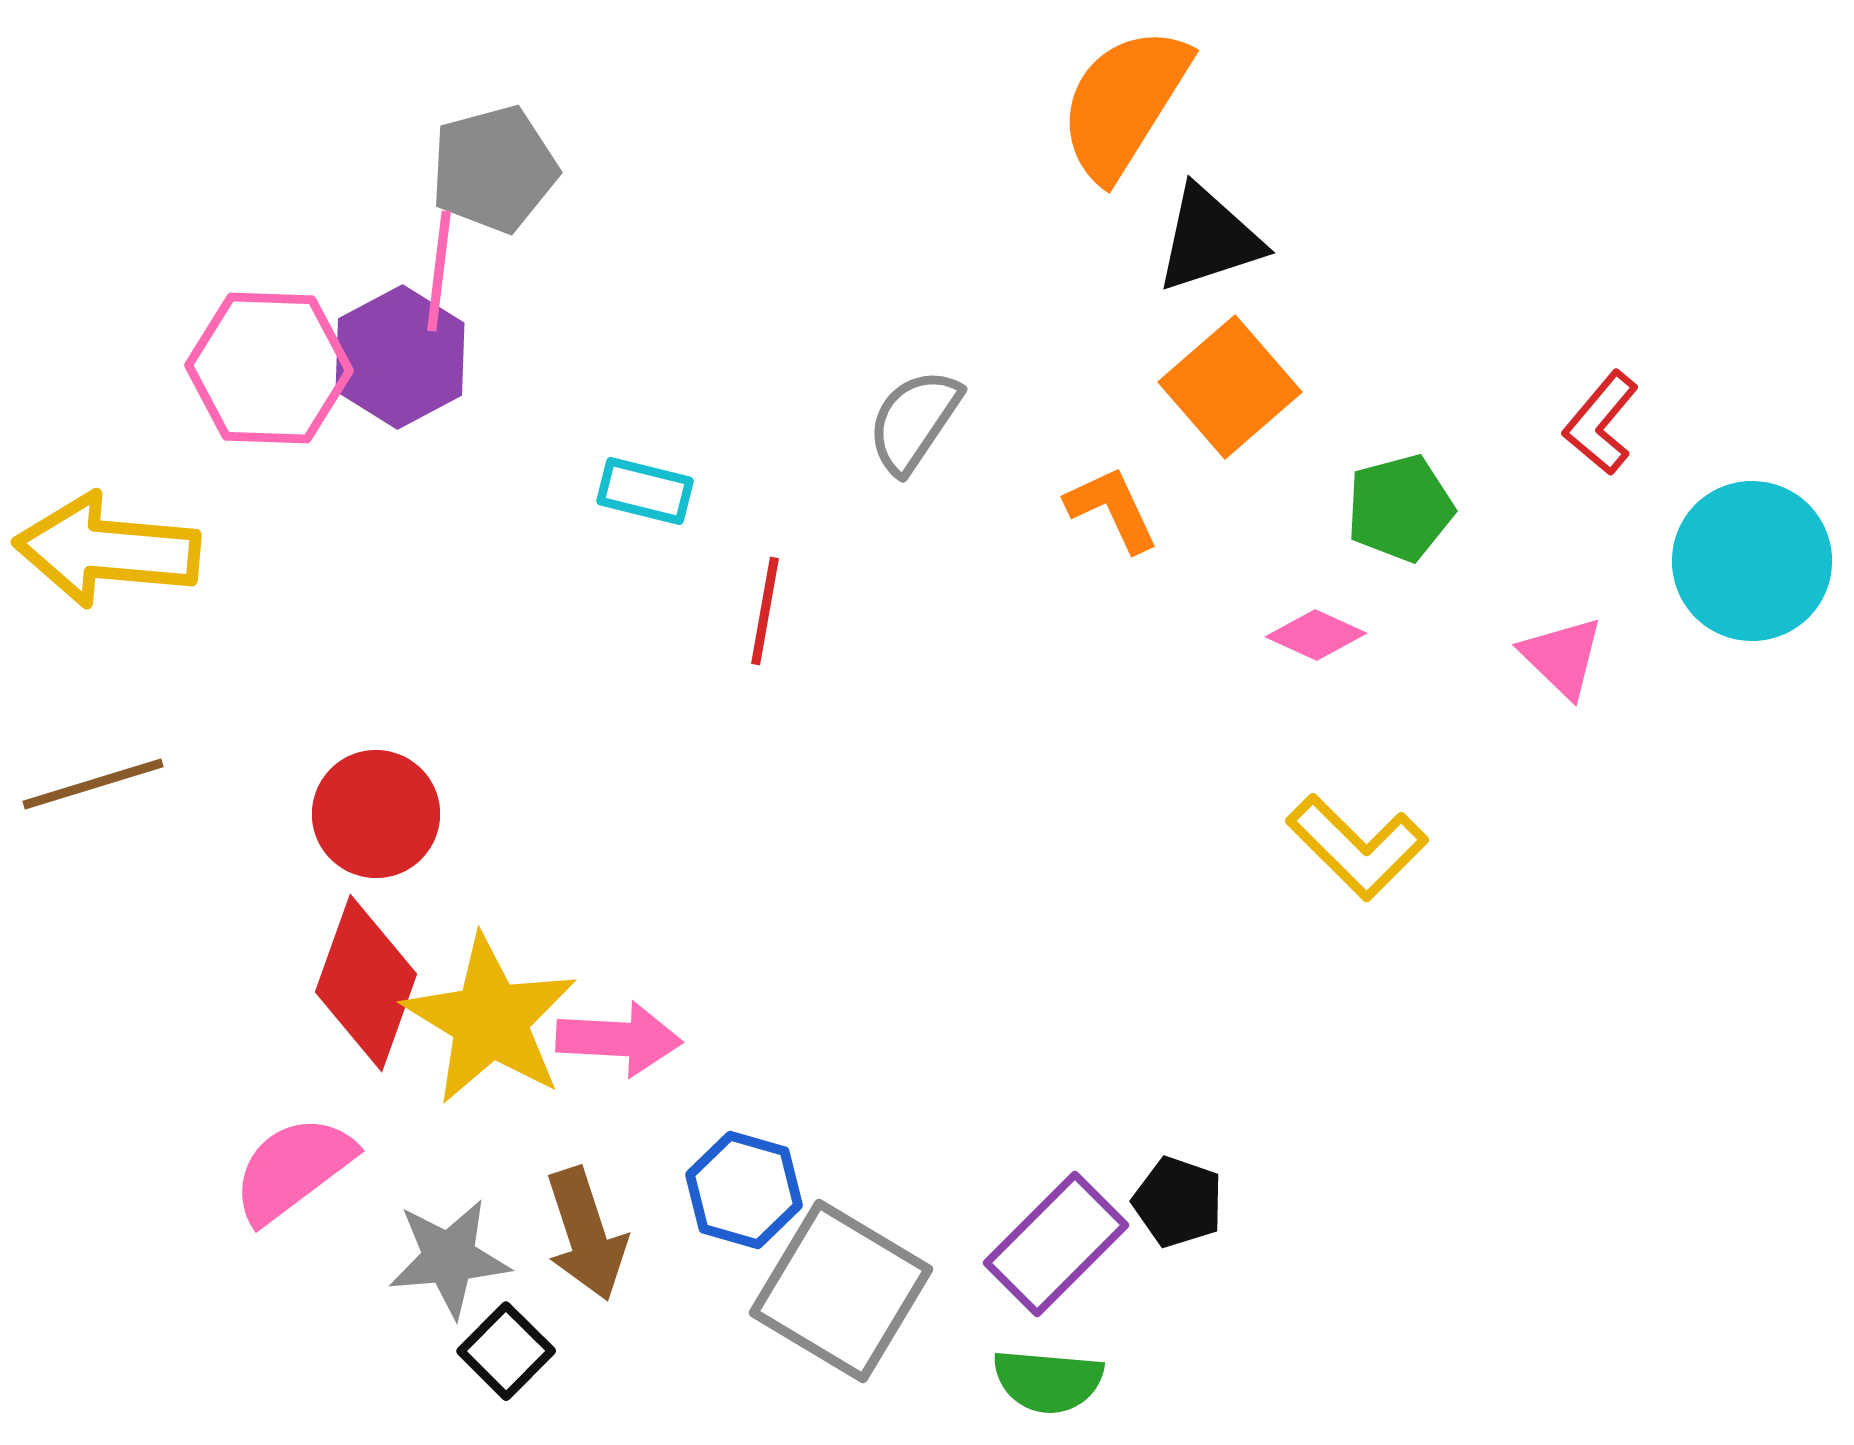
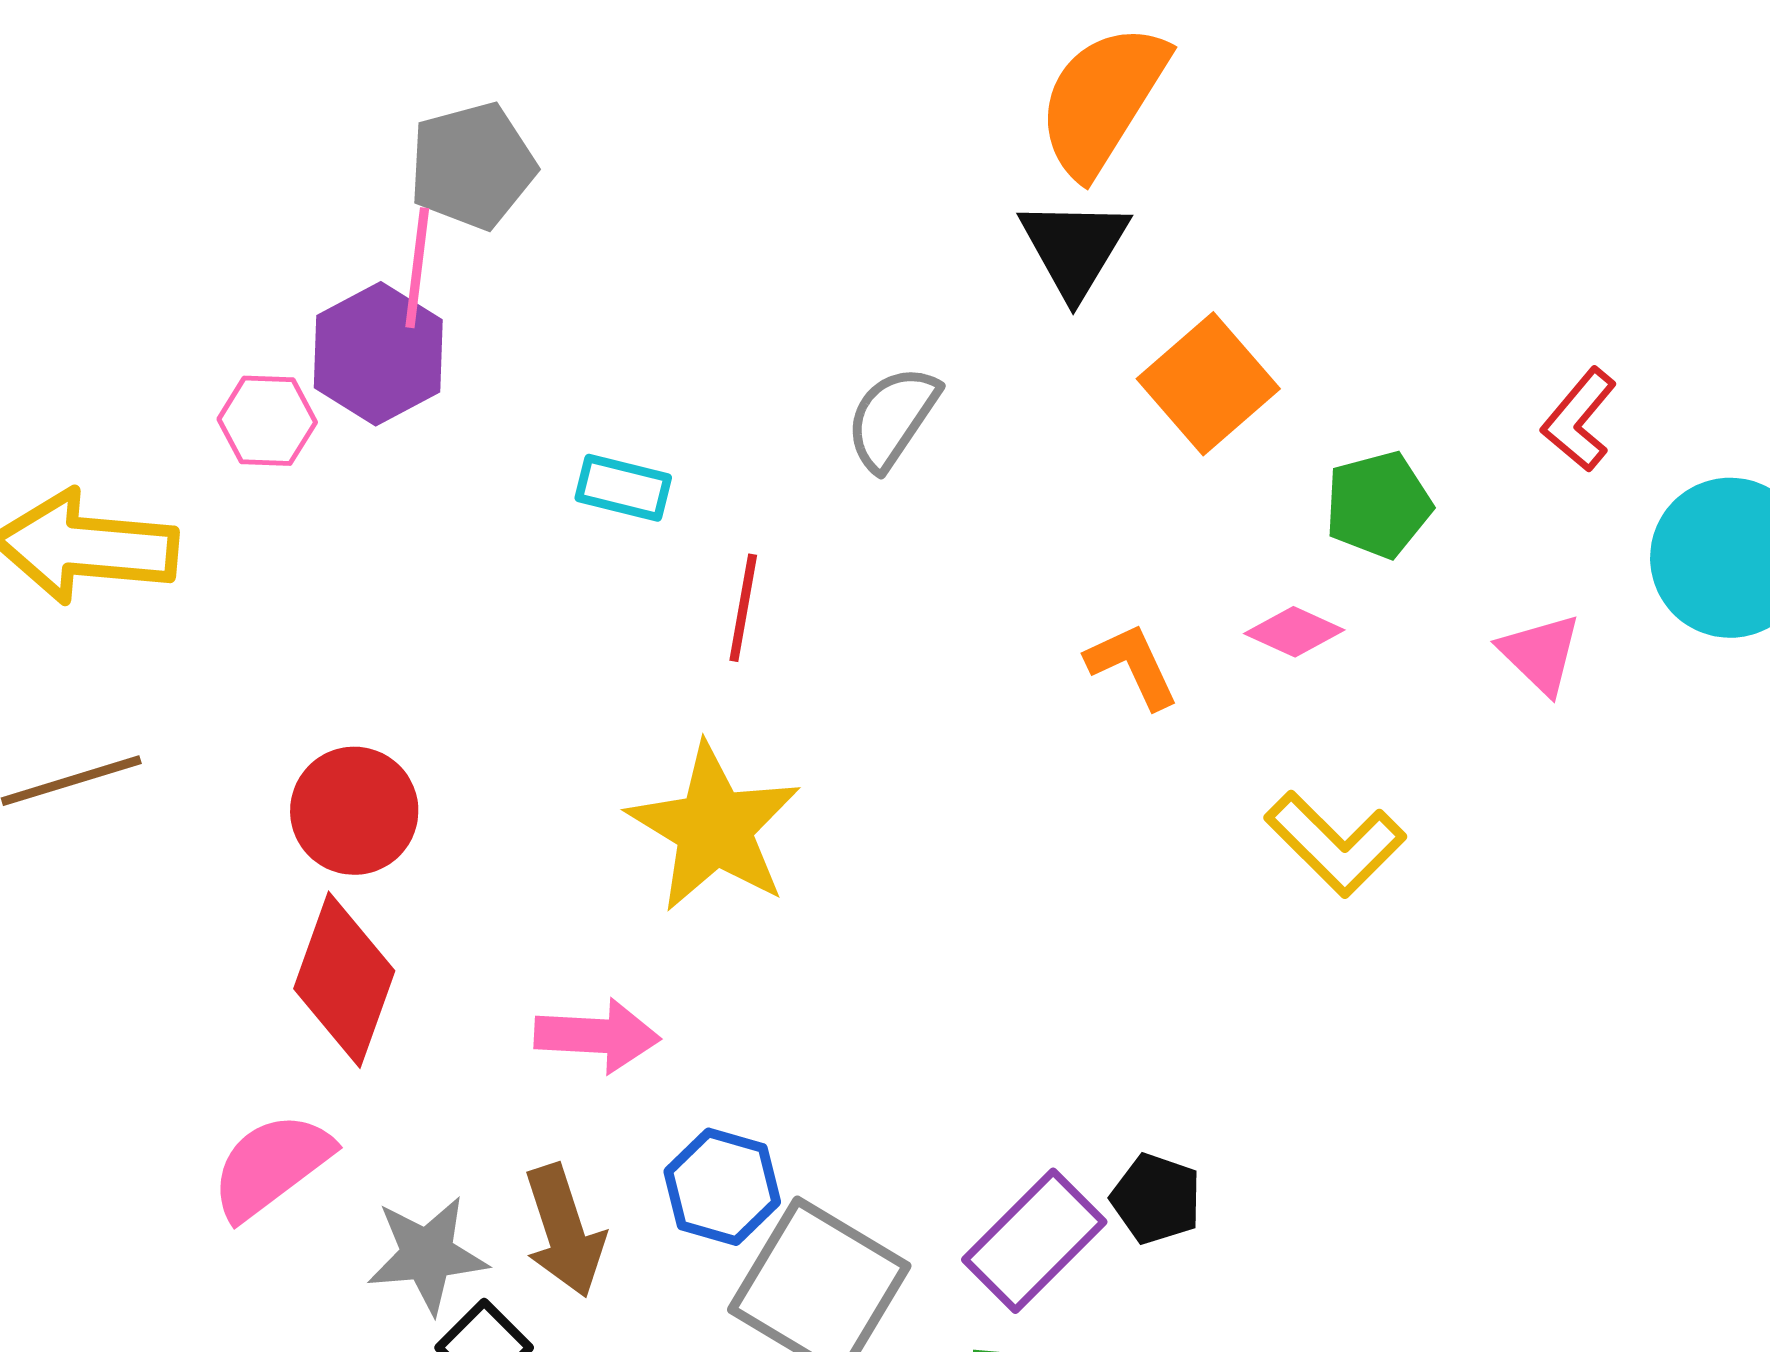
black triangle: (1209, 239) -> (1074, 248), moved, turned -41
pink hexagon: (269, 368) -> (267, 421), moved, size x0.6
orange L-shape: (1112, 509) -> (1132, 666), moved
yellow star: (490, 1020) -> (714, 828), moved

